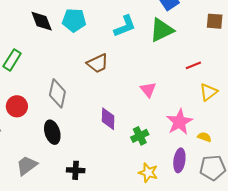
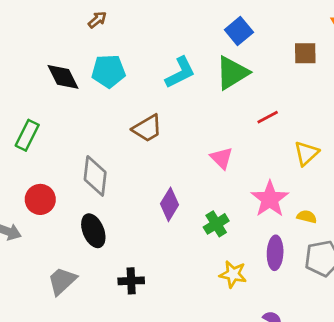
red line: (193, 65) -> (268, 117), moved
purple diamond: (108, 119) -> (170, 204), turned 35

